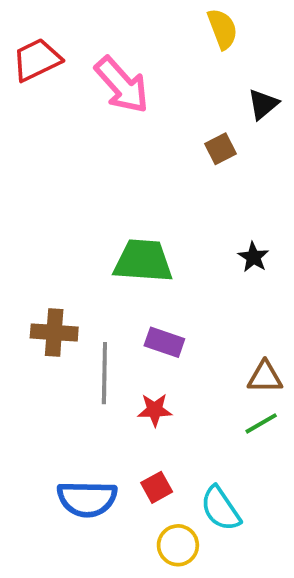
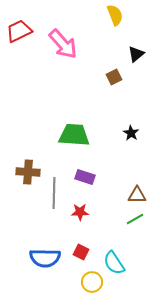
red square: (157, 487) -> (81, 252), turned -35

